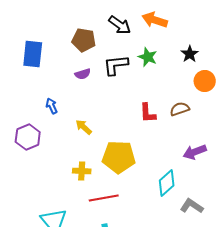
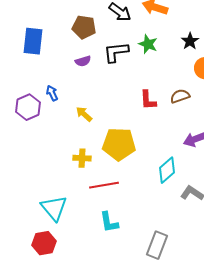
purple hexagon: (28, 137) -> (28, 107), moved

